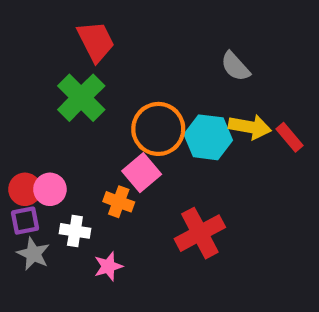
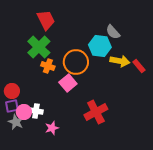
cyan hexagon: (208, 137) -> (100, 46), moved
pink circle: (50, 189) -> (24, 112), moved
orange cross: (119, 202) -> (48, 66), moved

